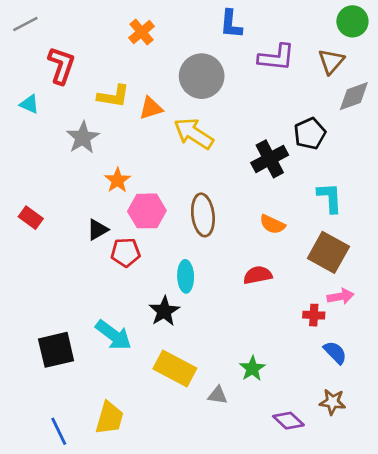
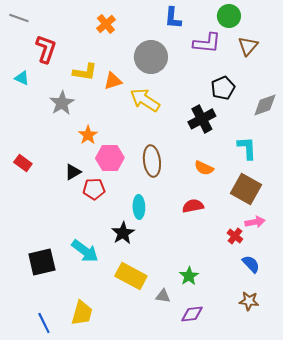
green circle: (352, 21) -> (229, 16), moved
gray line: (25, 24) -> (19, 18), turned 48
gray diamond: (354, 96) -> (265, 105), moved
black pentagon: (310, 134) -> (223, 88), moved
red cross: (314, 315) -> (235, 236), turned 35
purple diamond: (288, 421) -> (192, 314), moved, turned -50

